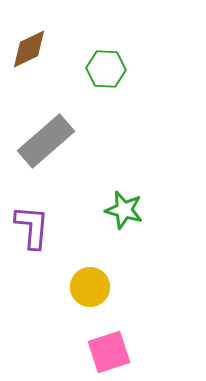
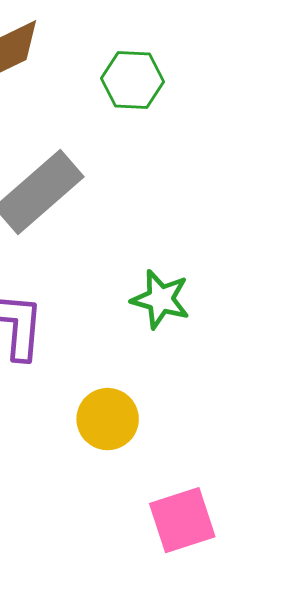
pink square: (109, 352) -> (182, 520), moved

